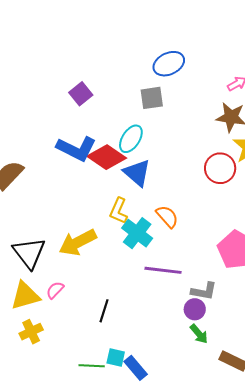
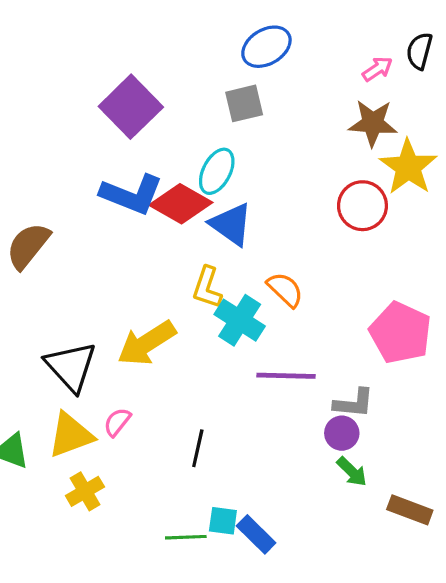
purple square: (81, 94) -> (131, 107), size x1.6

